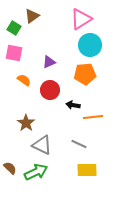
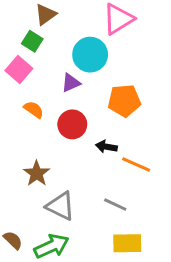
green square: (14, 28) -> (32, 41), moved
cyan circle: (90, 45) -> (90, 55), moved
pink square: (14, 53) -> (19, 69), turned 30
orange line: (93, 117) -> (136, 164), turned 30

